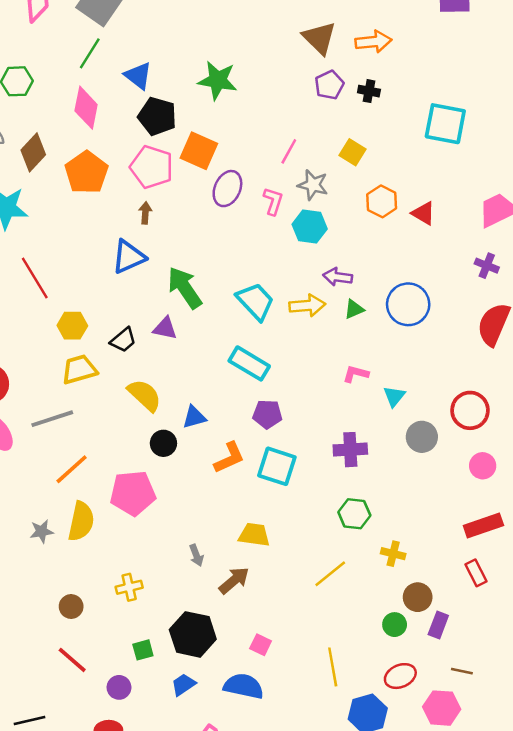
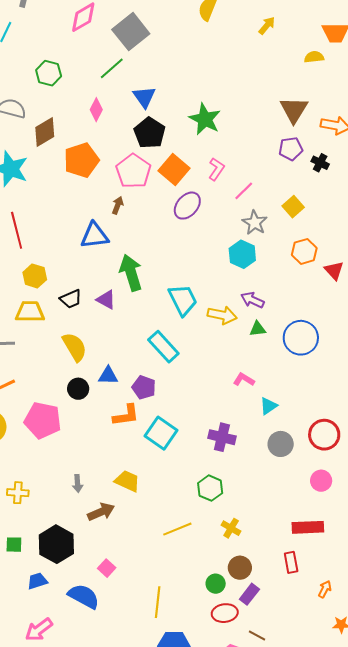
pink diamond: (86, 108) -> (96, 110), size x0.7
pink L-shape: (273, 201) -> (216, 169), moved
purple pentagon: (267, 414) -> (144, 387), moved
red ellipse: (400, 676) -> (225, 613), moved

